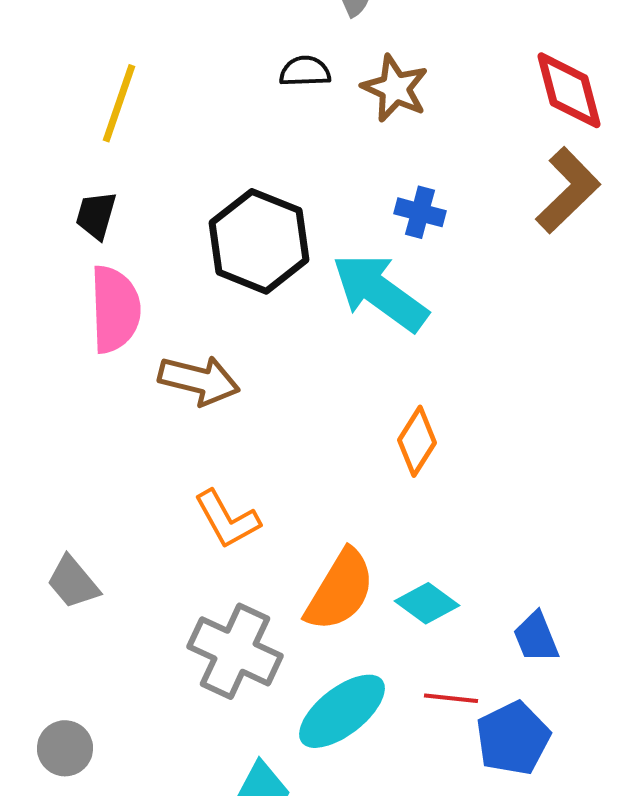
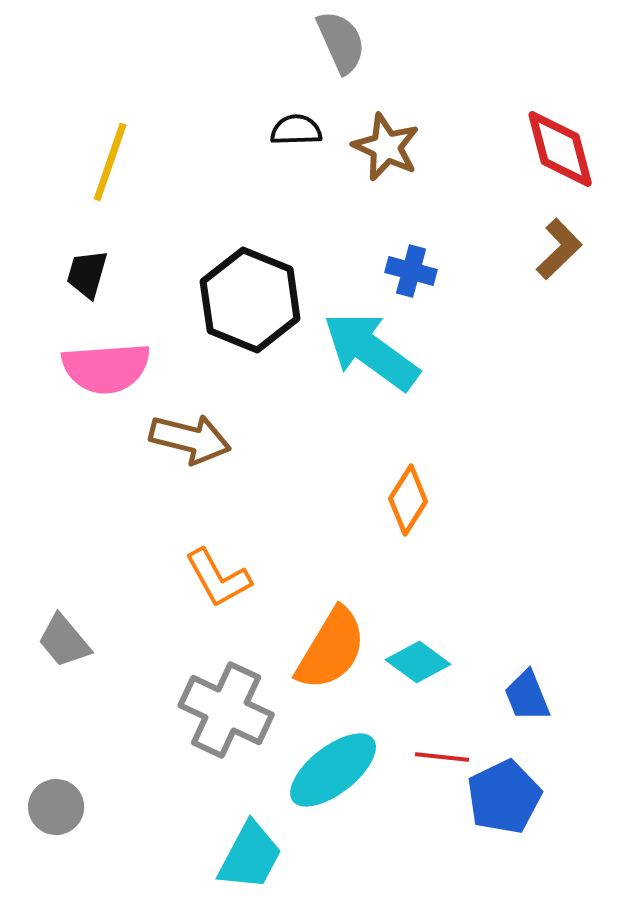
brown L-shape: (568, 190) -> (559, 249), size x0.7
pink semicircle: (115, 309) -> (106, 368), turned 88

